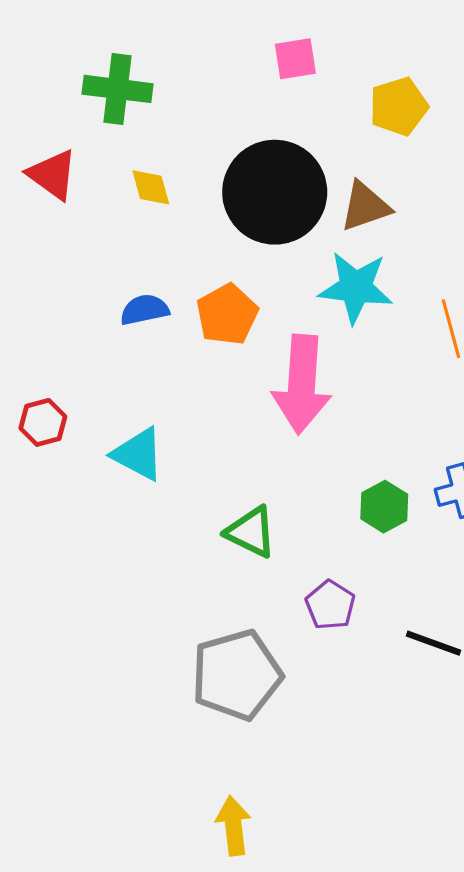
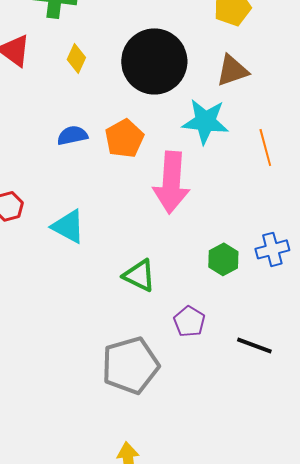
yellow diamond: (151, 187) -> (76, 58), turned 40
brown triangle: (365, 206) -> (232, 70), moved

